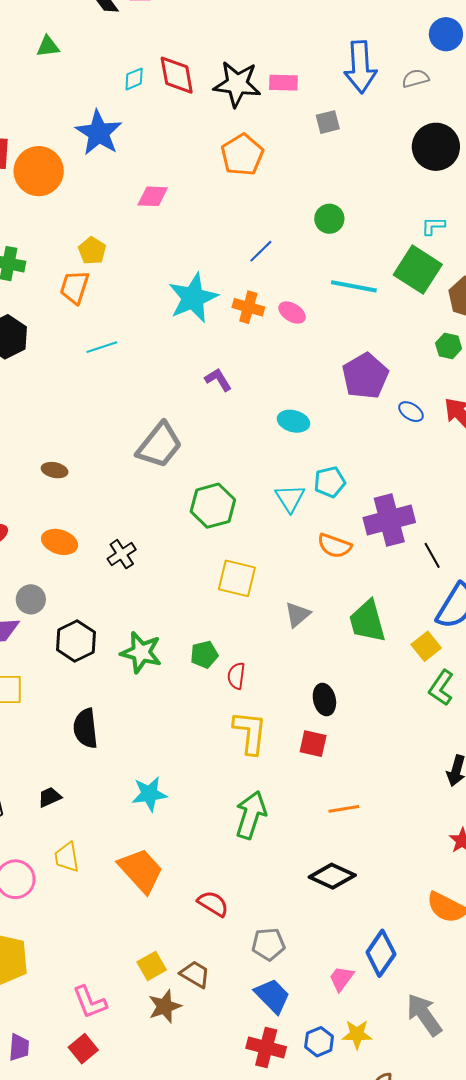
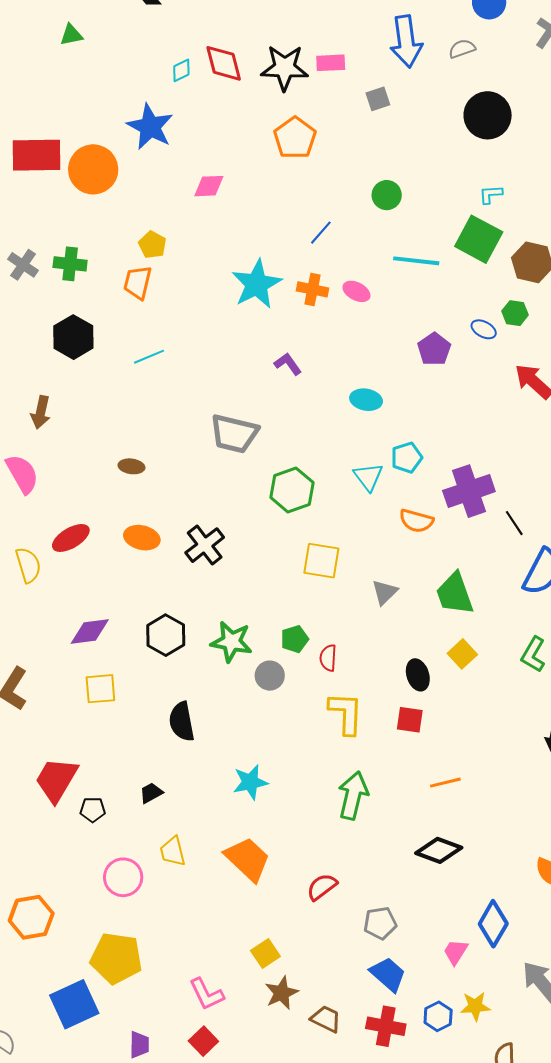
green triangle: (48, 46) -> (71, 35), moved
cyan line: (102, 347) -> (149, 357), moved
purple pentagon: (365, 376) -> (434, 349), size x0.7
blue ellipse: (411, 412) -> (484, 329), moved
gray trapezoid: (159, 445) -> (234, 434), turned 69
black cross: (122, 554) -> (205, 545), size x1.4
gray circle: (31, 599) -> (270, 676), moved
yellow square: (426, 646) -> (462, 654), moved
red semicircle: (213, 904) -> (322, 887), turned -64
brown trapezoid: (195, 974) -> (326, 1019), moved

